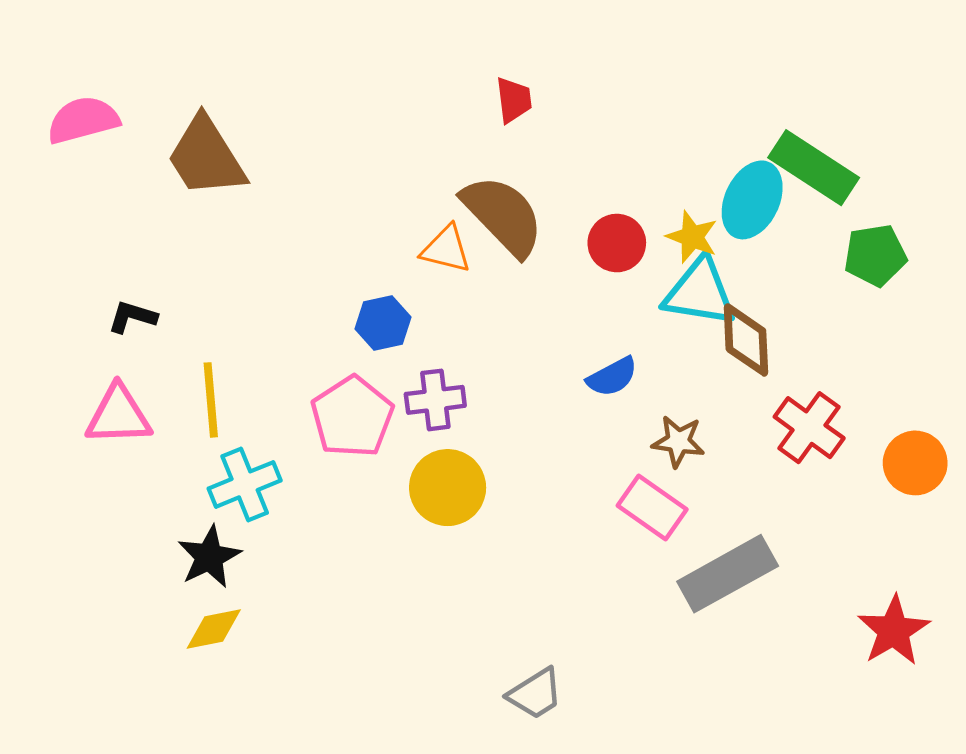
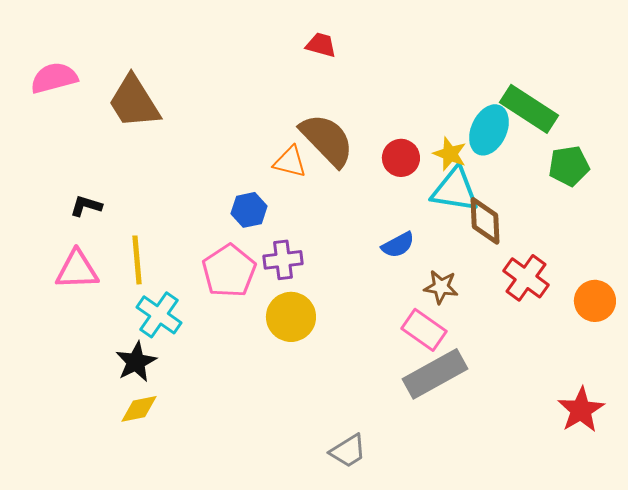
red trapezoid: (514, 100) -> (321, 45), moved, turned -68
cyan cross: (245, 484) -> (159, 315), turned -33
gray rectangle: (728, 574) -> (435, 374), moved

